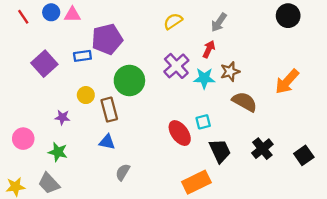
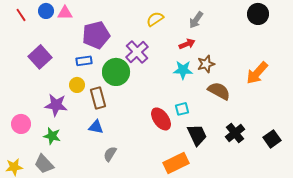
red arrow: (209, 49) -> (187, 44), turned 42
blue rectangle: (82, 56) -> (84, 61), moved
purple cross: (176, 66) -> (137, 52), moved
purple star: (62, 117) -> (56, 105), size x1.6

